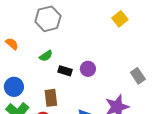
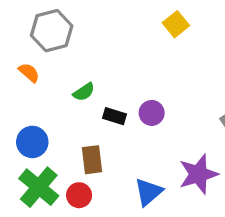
gray hexagon: (48, 19) -> (52, 31), moved
yellow square: (120, 19) -> (176, 24), moved

